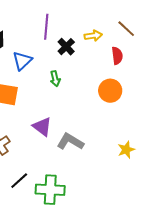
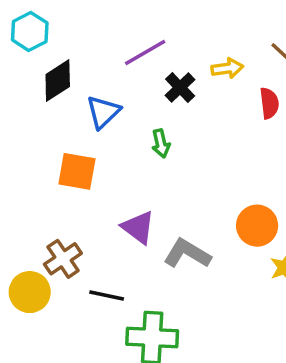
purple line: (46, 27) -> (145, 52), turned 55
orange circle: (110, 91) -> (257, 226), moved
black line: (19, 181) -> (107, 296), moved, turned 54

